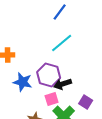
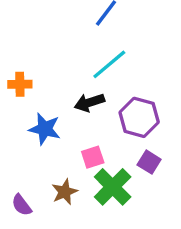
purple hexagon: (49, 75) -> (139, 117), moved
black arrow: (63, 84) -> (89, 102), moved

